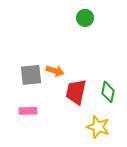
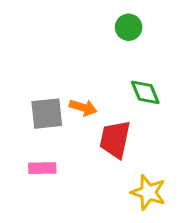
green diamond: (108, 92) -> (145, 92), moved, turned -35

